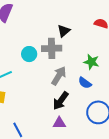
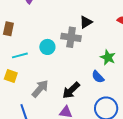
cyan circle: (29, 54) -> (47, 47), moved
gray arrow: (59, 76) -> (40, 89), moved

